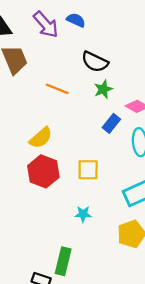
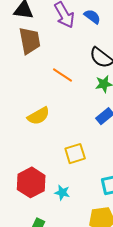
yellow square: (88, 170) -> (75, 154), turned -30
red hexagon: (43, 171) -> (31, 182), moved

